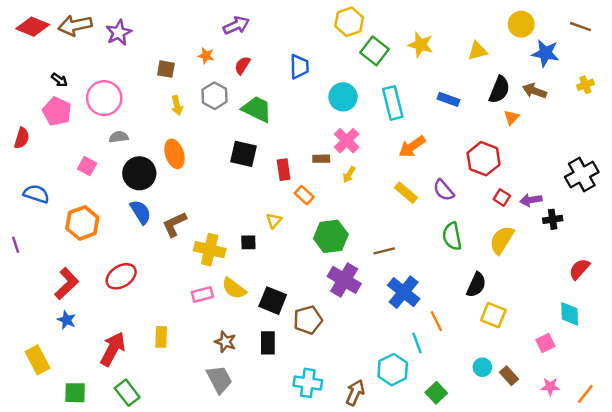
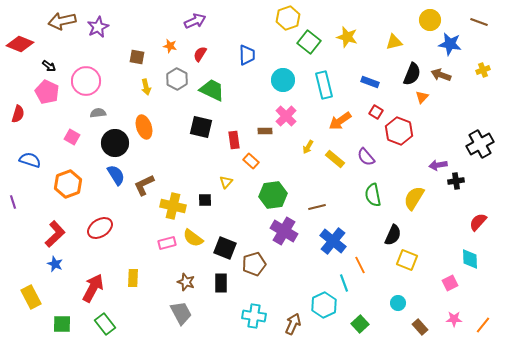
red diamond: (33, 27) -> (20, 44), moved
yellow arrow: (349, 174) -> (308, 147), moved
red square: (502, 198) -> (376, 112), moved
brown rectangle: (509, 376) -> (420, 327), moved

